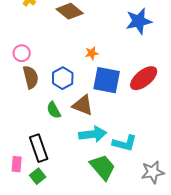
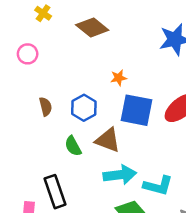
pink circle: (22, 53) -> (28, 54), moved
brown semicircle: (31, 77) -> (46, 107), size x0.7

